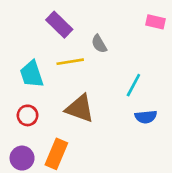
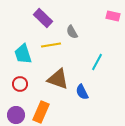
blue semicircle: (146, 117) -> (82, 92), moved, turned 70

